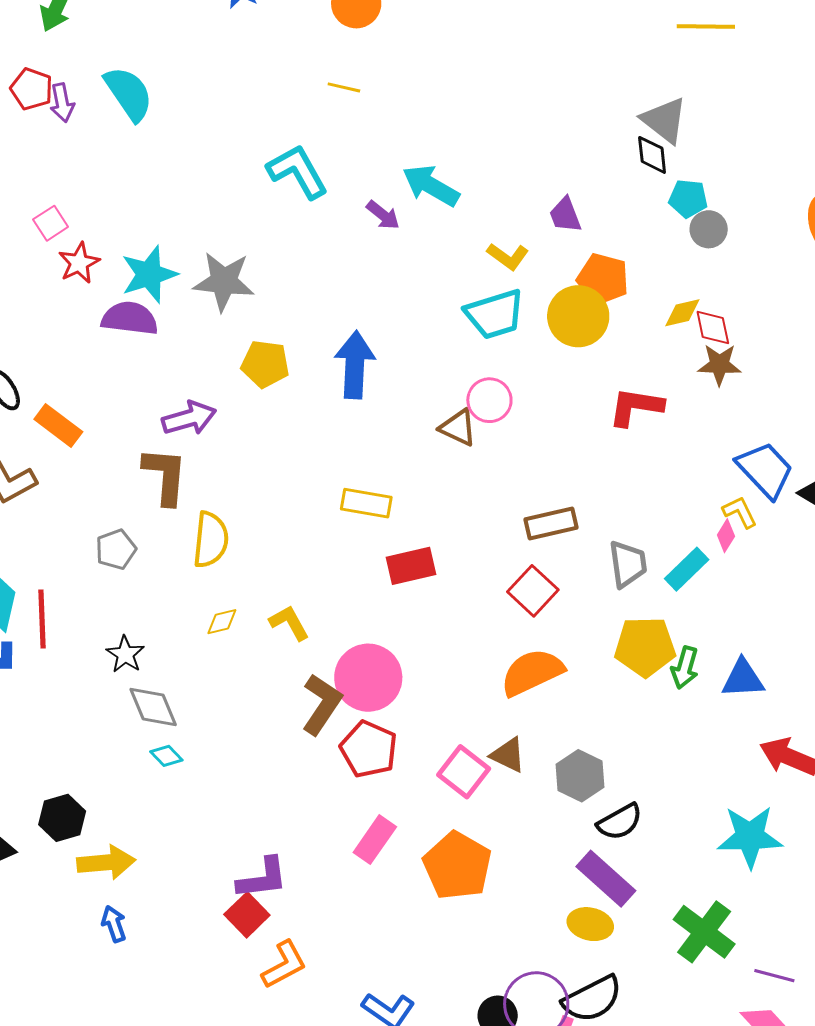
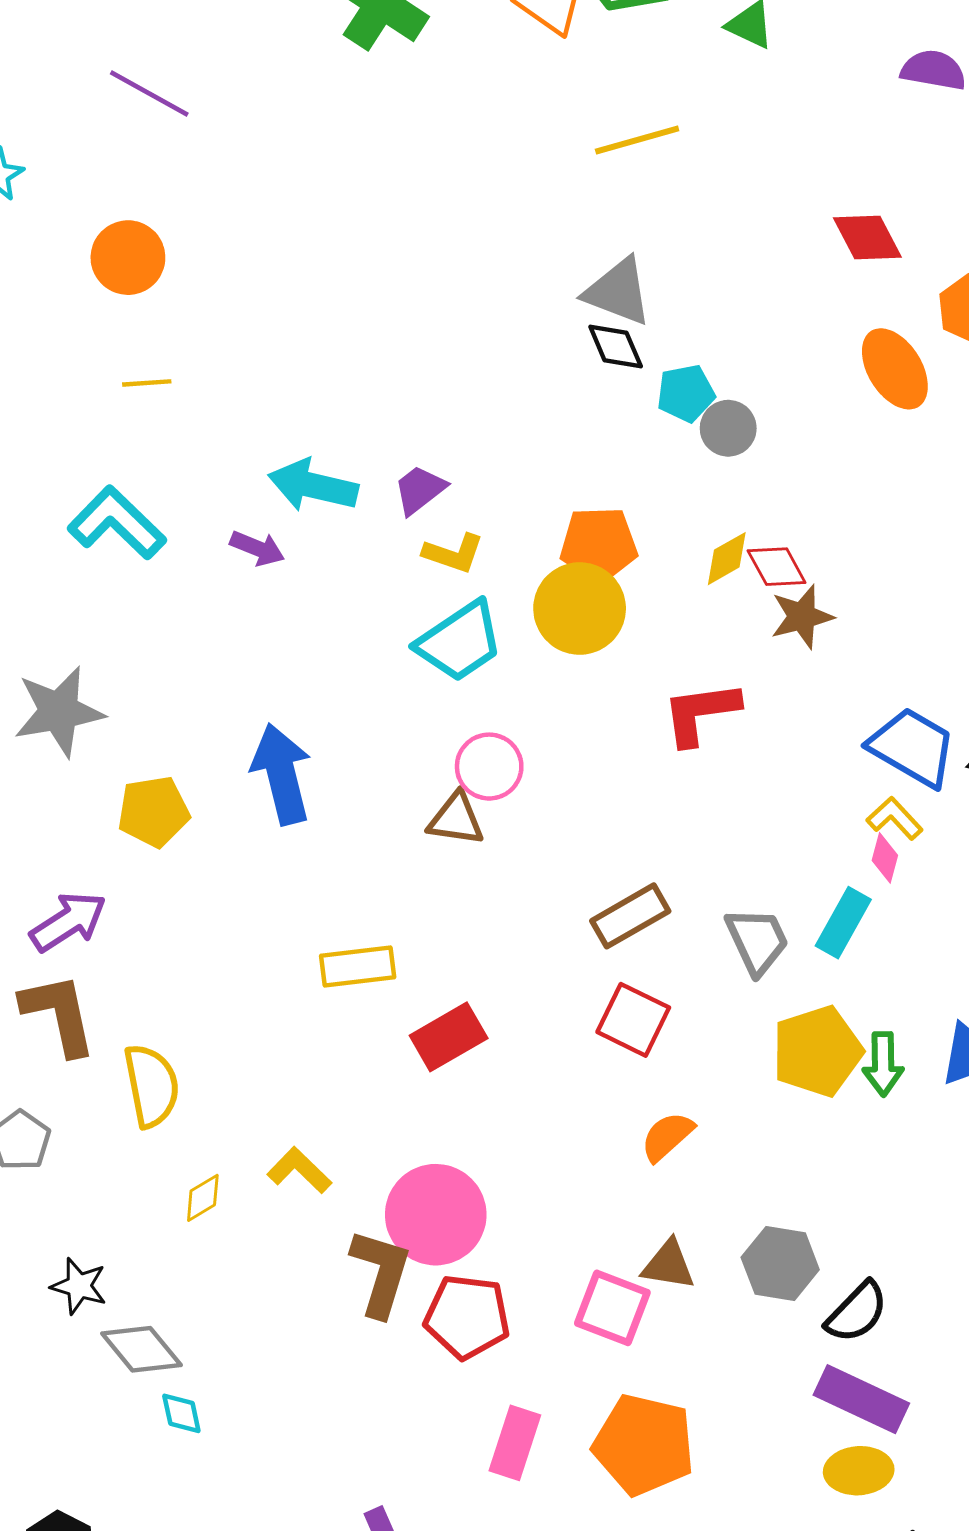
purple trapezoid: (565, 215) -> (420, 490), moved, turned 90
orange semicircle: (532, 672) -> (667, 1136), size x0.6
cyan diamond: (166, 756) -> (181, 1413), turned 48

